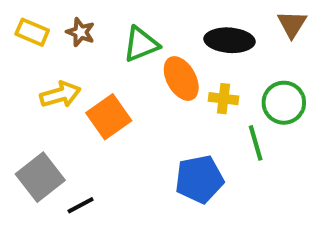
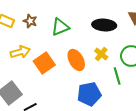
orange ellipse: (181, 78) -> (76, 60), moved
yellow cross: (223, 99) -> (101, 54), turned 32

